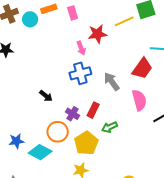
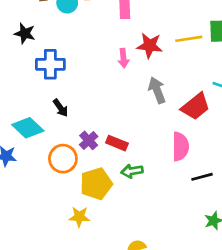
blue cross: (80, 73) -> (50, 64), moved
gray arrow: (112, 81) -> (157, 90), moved
red rectangle: (93, 110) -> (117, 143), turned 70
cyan diamond: (40, 152) -> (28, 128), moved

